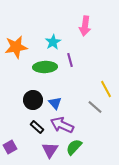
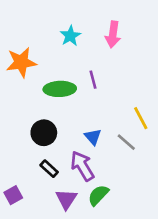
cyan star: (53, 42) -> (70, 36), moved
blue triangle: (55, 103) -> (93, 137), moved
purple arrow: (62, 125) -> (82, 166), turned 35

